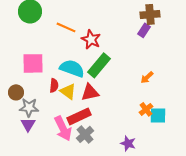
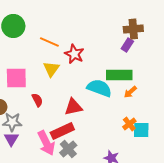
green rectangle: (99, 65) -> (119, 75), moved, turned 50
cyan semicircle: (72, 68) -> (99, 88), moved
red semicircle: (54, 85) -> (37, 100), turned -32
yellow triangle: (68, 91) -> (51, 69), moved, turned 30

